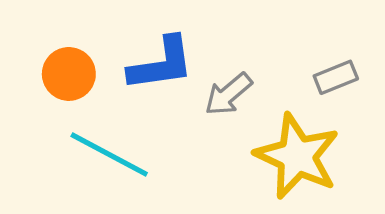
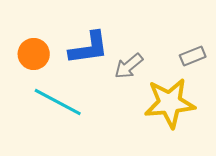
yellow star: (297, 156) -> (170, 103), turned -30

